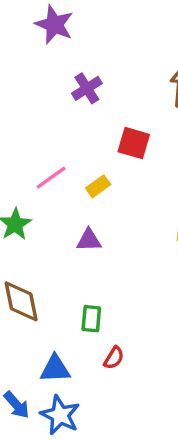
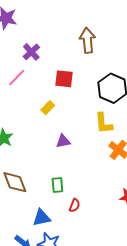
pink line: (51, 178) -> (17, 77), moved
purple triangle: (89, 240) -> (63, 141), moved

